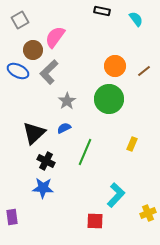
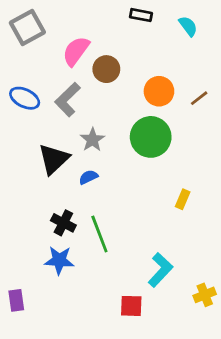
gray square: (20, 20) -> (27, 28), size x1.4
brown circle: (33, 50) -> (106, 69), moved
black triangle: (34, 133) -> (54, 159), moved
green line: (85, 152) -> (99, 234), moved, turned -44

